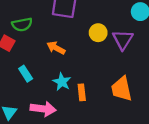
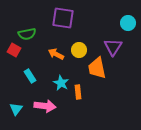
yellow circle: (98, 33) -> (79, 50), moved
orange trapezoid: (122, 89) -> (97, 68), moved

